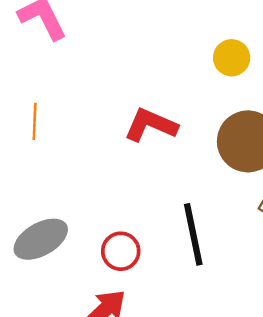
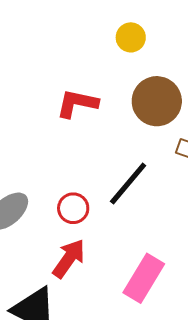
black line: (193, 234) -> (128, 184), turned 63

